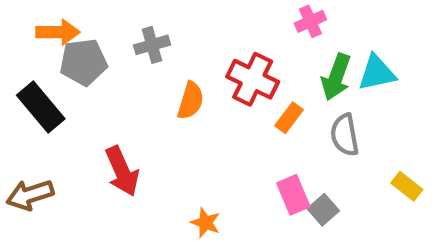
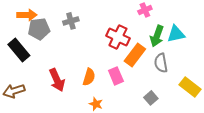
orange semicircle: (191, 101) -> (89, 77), moved
orange rectangle: (289, 118) -> (135, 55), size x1.6
yellow rectangle: (407, 186) -> (190, 87), size x1.5
pink rectangle: (293, 195) -> (116, 76), moved

